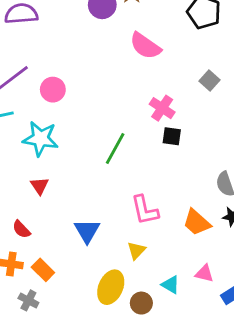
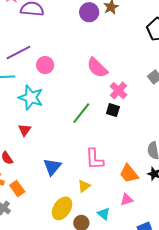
pink semicircle: (145, 46) -> (97, 68), moved
black square: (172, 136) -> (113, 110), moved
pink triangle: (204, 273) -> (127, 200), moved, turned -40

